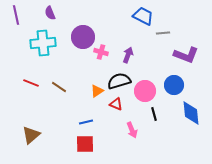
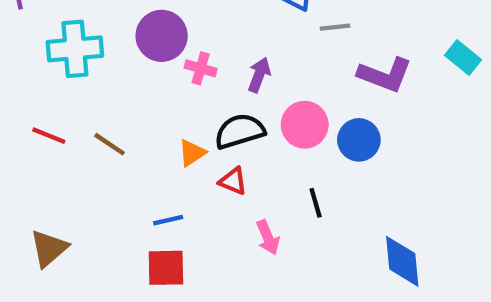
pink circle: (145, 91) -> (305, 125), moved
blue diamond: (191, 113) -> (402, 261), moved

